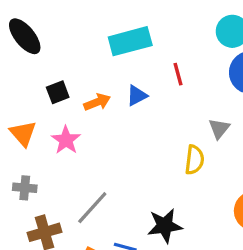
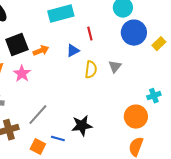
black square: (58, 92) -> (17, 45), size x1.6
blue triangle: (137, 96) -> (73, 51), moved
yellow semicircle: (194, 160) -> (91, 70), moved

